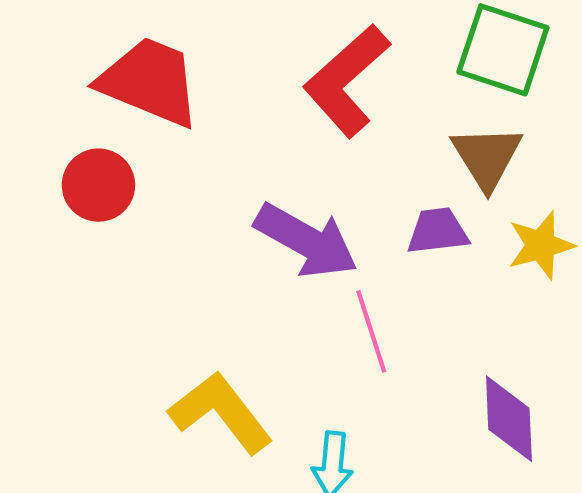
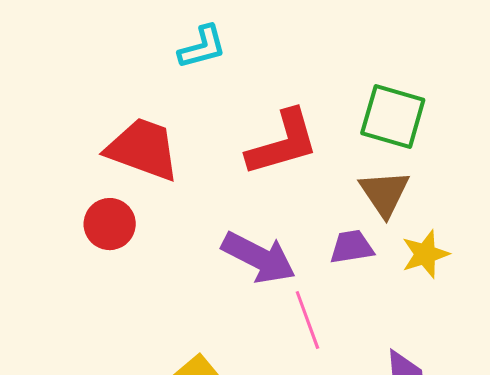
red L-shape: (347, 81) -> (283, 143), turned -152

